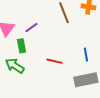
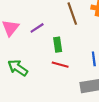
green rectangle: (22, 46) -> (58, 45), moved

